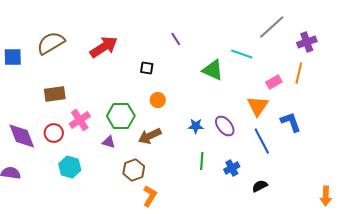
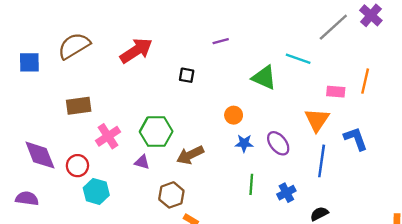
purple line: (176, 39) -> (221, 41), turned -72
purple cross: (307, 42) -> (371, 15), moved, turned -30
pink rectangle: (274, 82) -> (336, 92), turned 35
orange circle: (158, 100) -> (234, 115), moved
red circle: (54, 133) -> (77, 166), moved
blue line: (262, 141) -> (322, 161), turned 36

